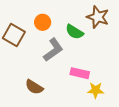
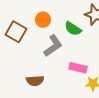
brown semicircle: (34, 87) -> (35, 81), turned -36

